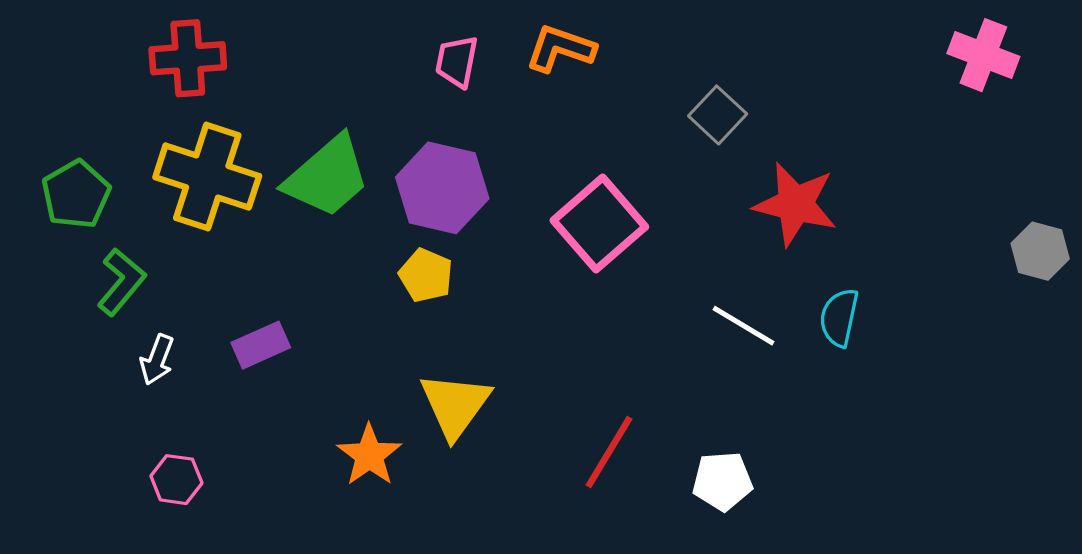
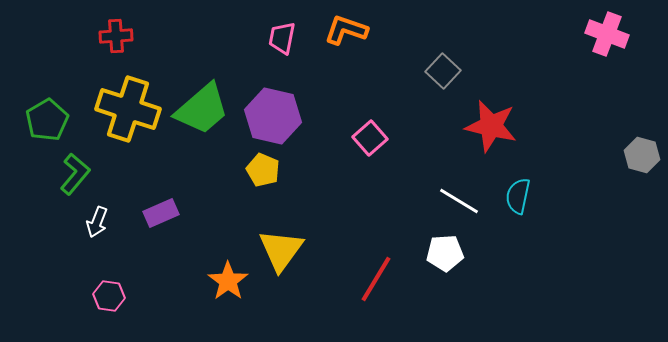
red cross: (188, 58) -> (116, 36), size x0.7
pink square: (599, 224) -> (370, 138), size x0.6
white pentagon: (722, 481) -> (445, 253), moved

